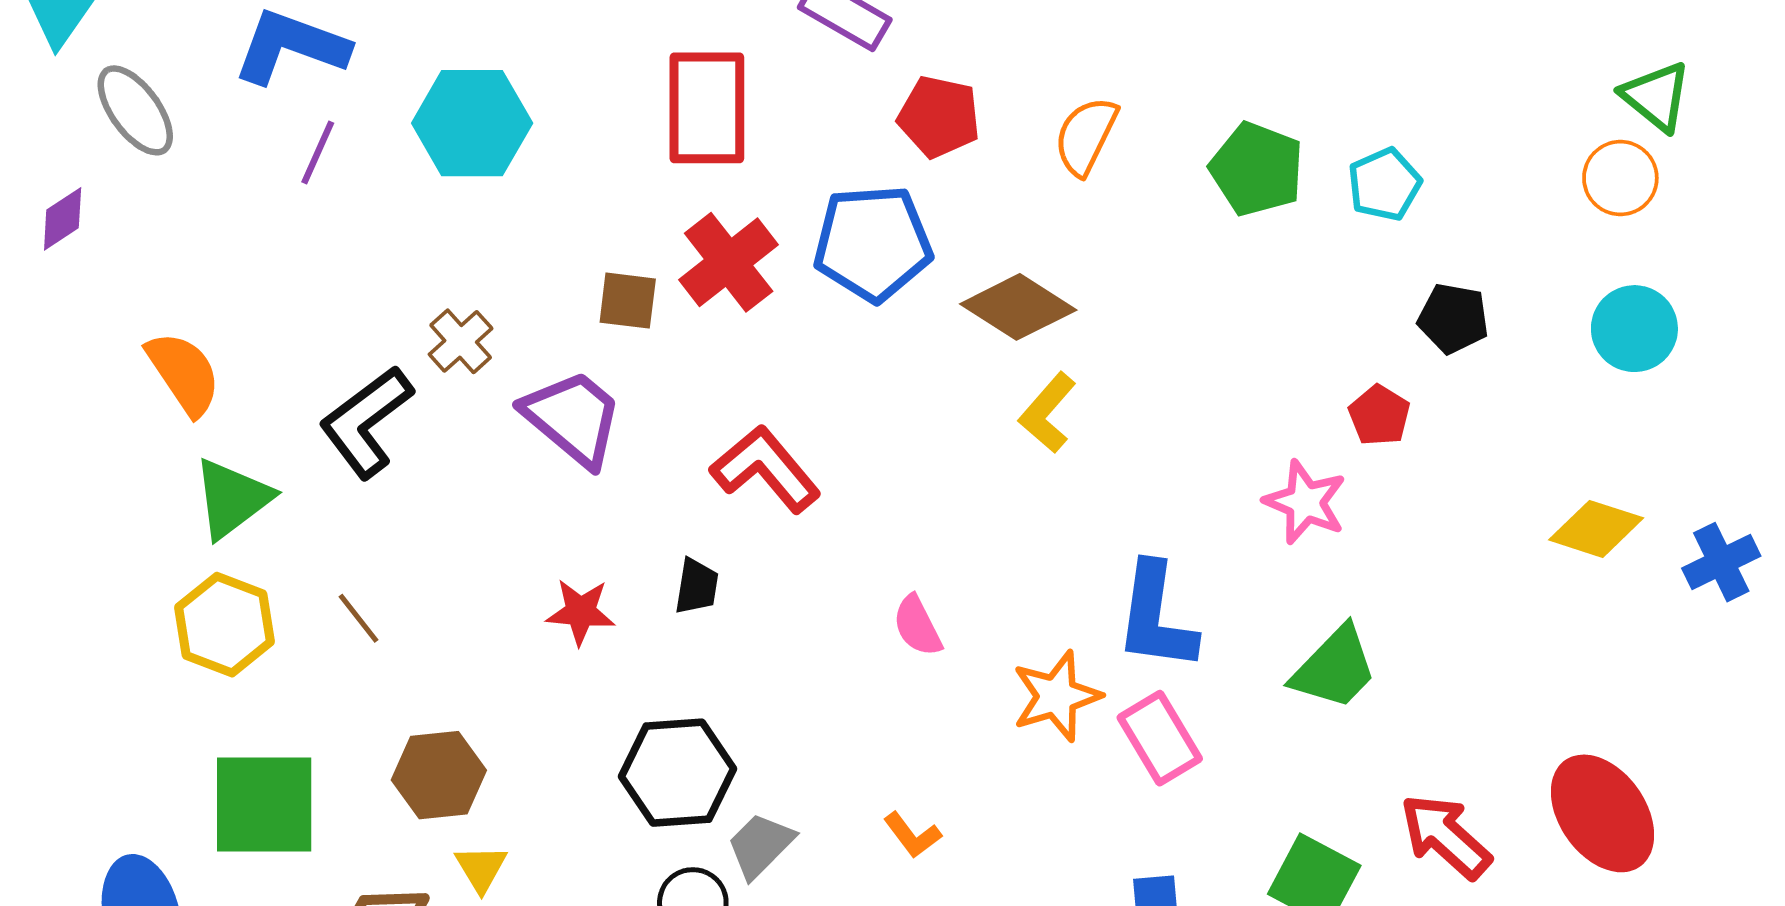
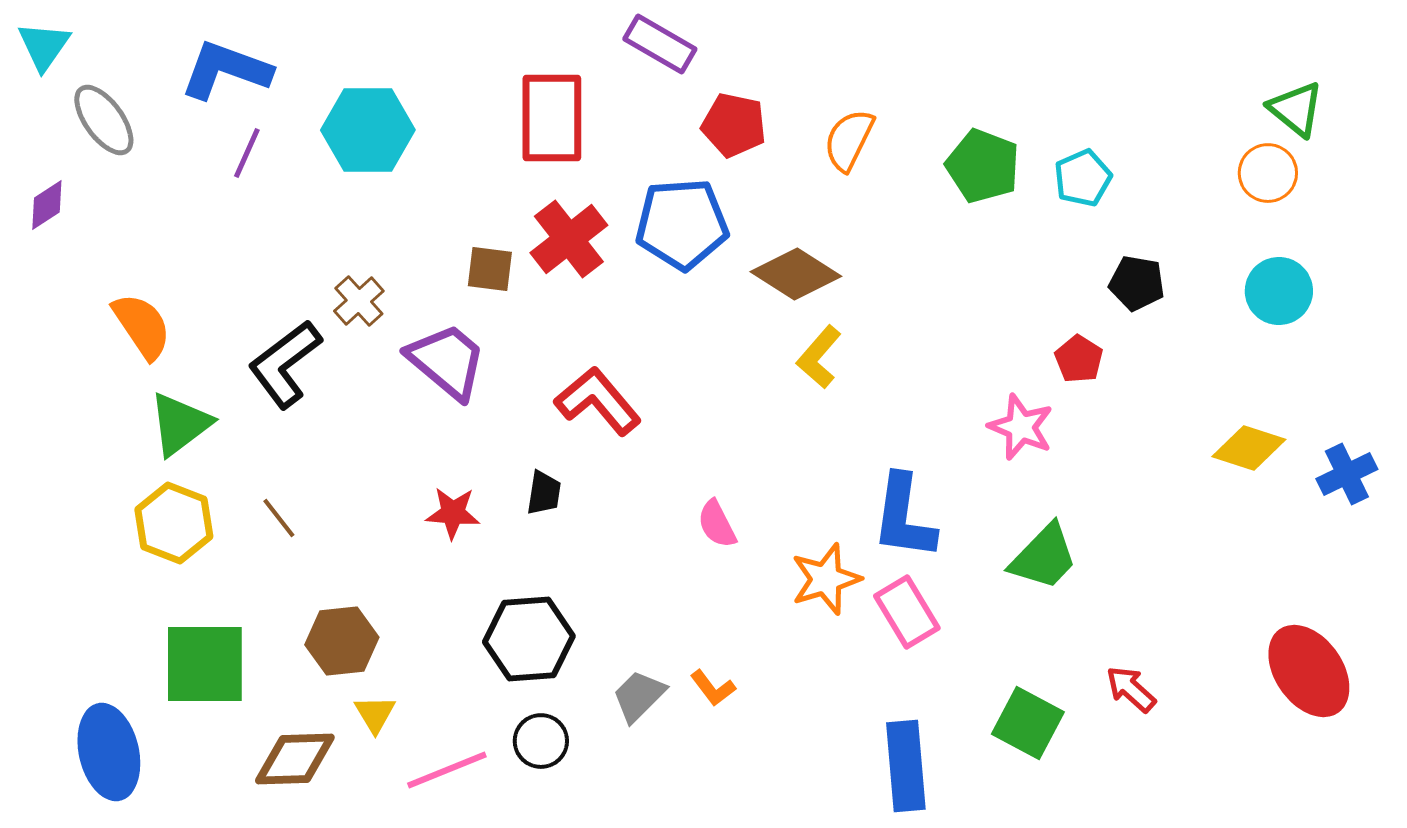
red ellipse: (1603, 813) -> (1309, 671), moved
red arrow: (1446, 836) -> (1131, 689), size x0.7
gray trapezoid: (760, 845) -> (639, 696), moved

